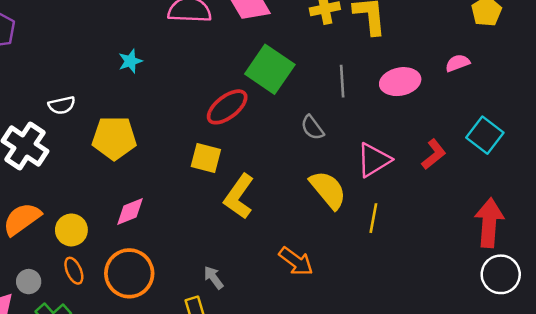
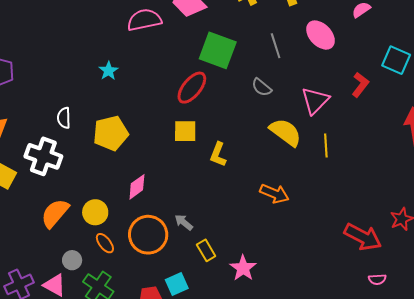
pink ellipse: (400, 82) -> (321, 35), turned 72
white semicircle: (62, 105) -> (64, 118), turned 115
yellow L-shape: (239, 197) -> (218, 154), size x0.7
gray arrow: (214, 278) -> (184, 222), moved

